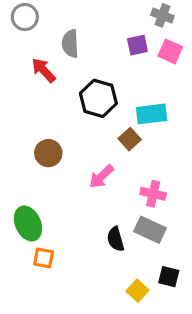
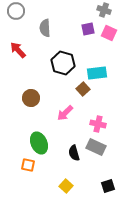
red arrow: (44, 70) -> (18, 50), moved
green ellipse: (28, 223) -> (39, 143), moved
black square: (169, 277) -> (108, 186), moved, turned -32
yellow square: (137, 291) -> (66, 186), moved

